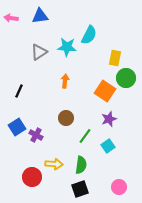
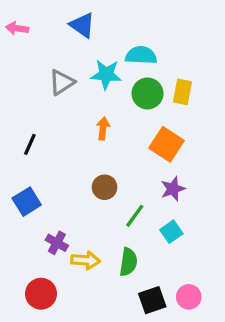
blue triangle: (40, 16) -> (82, 25), moved, turned 42
cyan semicircle: (89, 35) -> (141, 55), turned -114
green circle: (126, 78) -> (147, 93), moved
purple cross: (36, 135) -> (57, 243), moved
red circle: (32, 177) -> (41, 294), moved
black square: (80, 189) -> (152, 300), moved

